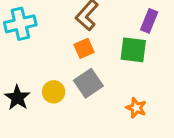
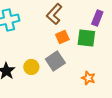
orange square: (84, 48) -> (62, 37), moved

